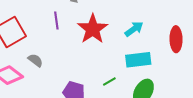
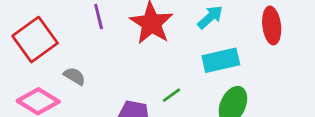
green line: (109, 81) -> (171, 95), moved

